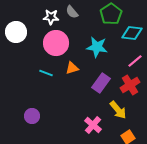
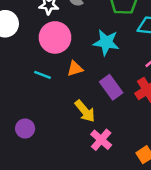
purple rectangle: (101, 83) -> (111, 87), turned -72
yellow arrow: (118, 110) -> (85, 111), moved

